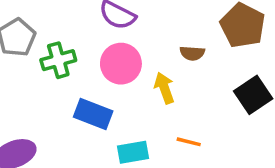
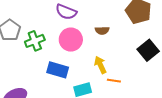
brown semicircle: (192, 53) -> (102, 31), moved
yellow arrow: (164, 88) -> (100, 65), moved

